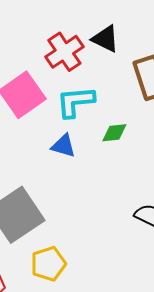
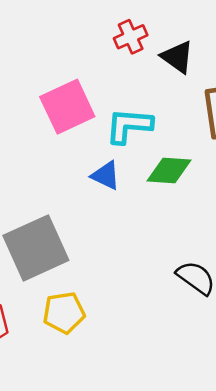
red cross: (64, 52) -> (131, 37), moved, size x0.7
green diamond: (114, 133) -> (169, 170), size x1.4

